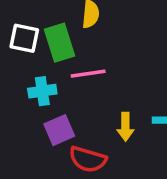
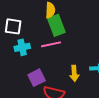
green rectangle: (60, 43) -> (56, 25), moved
cyan cross: (42, 91) -> (22, 47), moved

